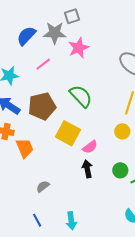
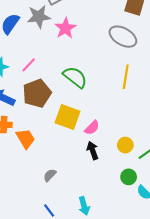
pink line: (43, 64) -> (29, 65), moved
yellow circle: (122, 131) -> (125, 145), moved
green circle: (120, 170) -> (129, 177), moved

